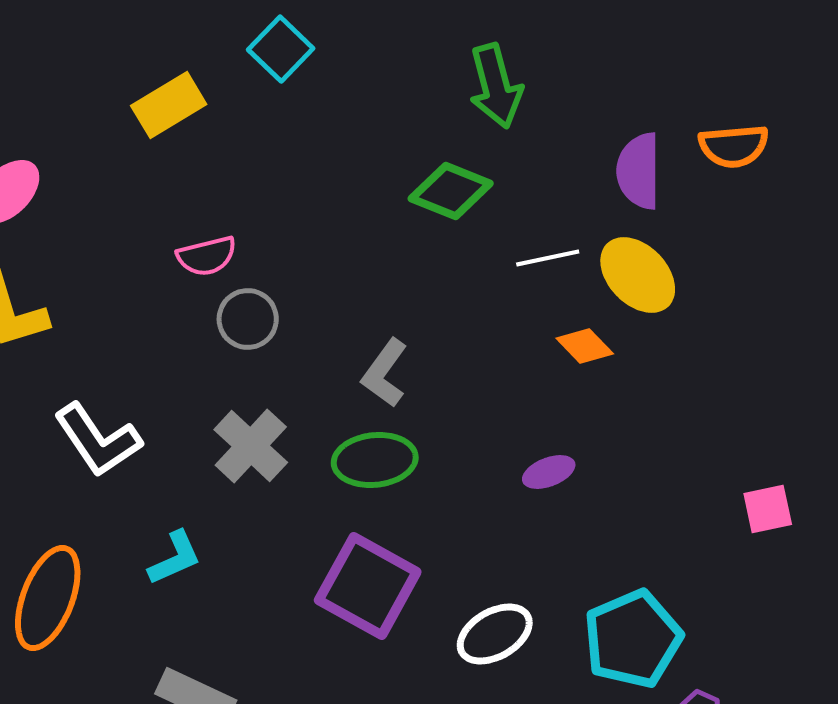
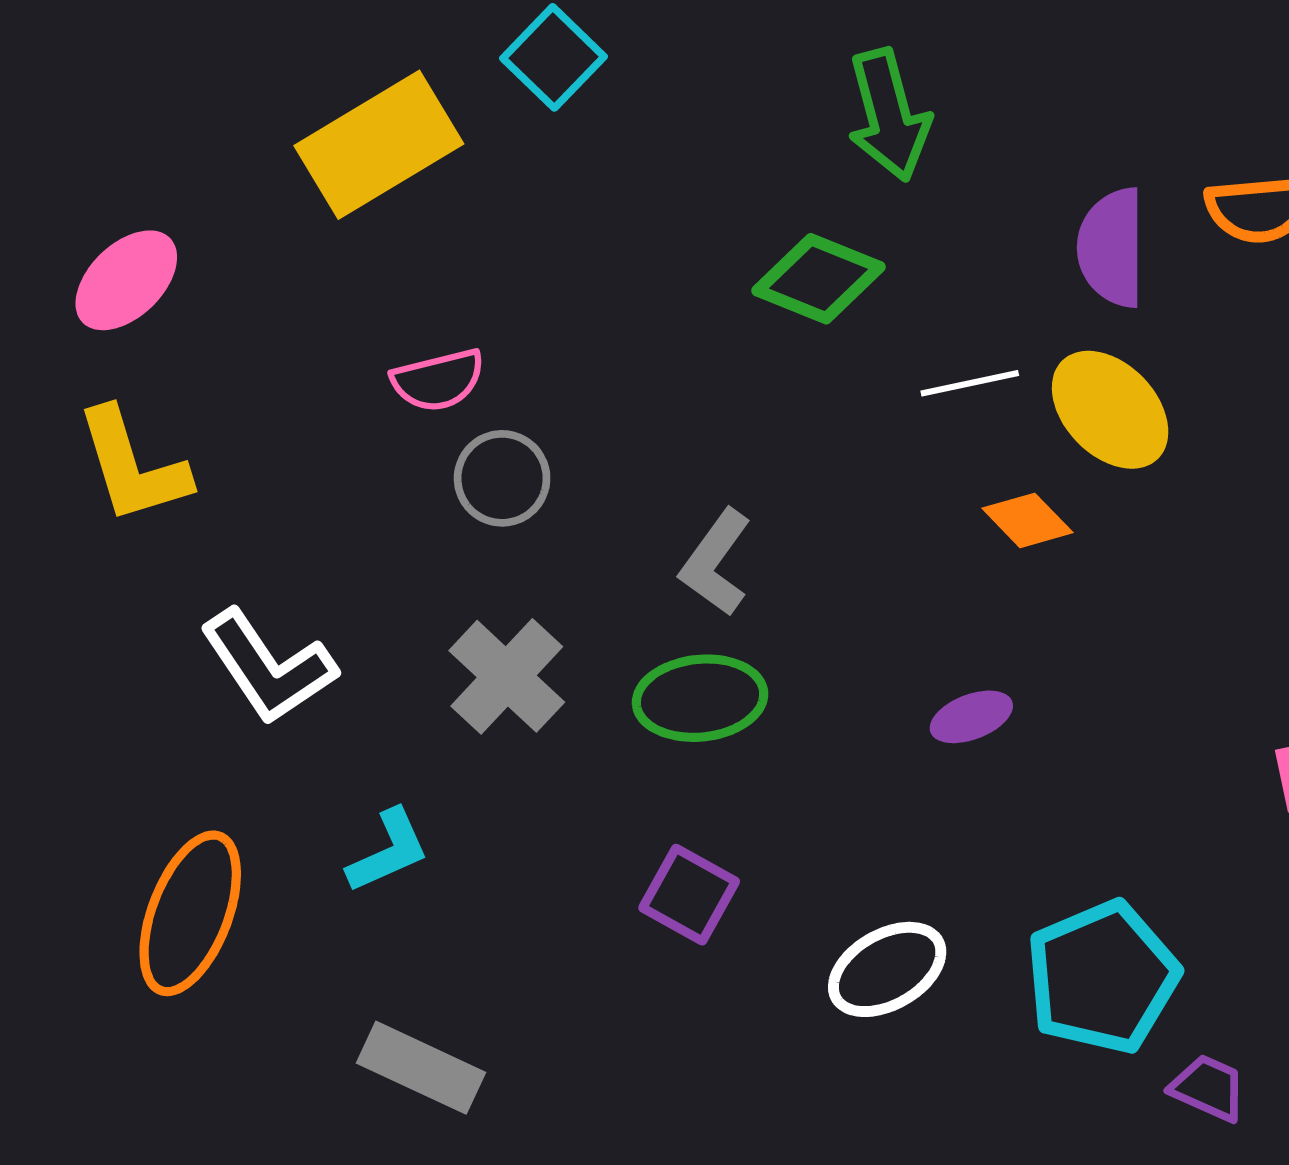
yellow rectangle: (169, 105) -> (379, 145), size x1.4
purple square: (368, 586) -> (689, 895), size x0.6

